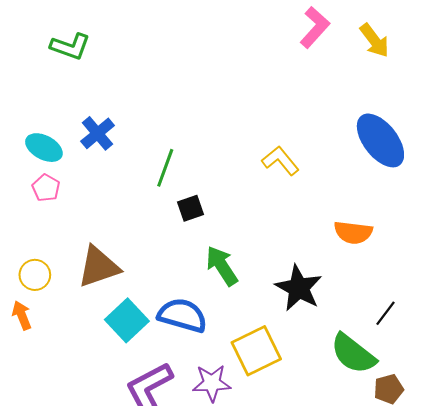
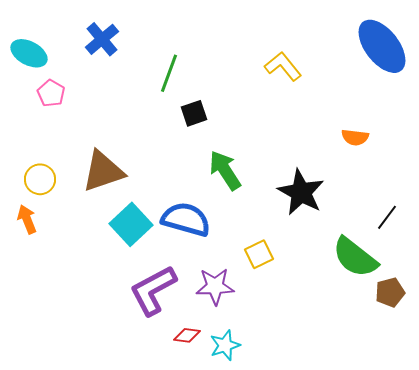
cyan ellipse: (44, 148) -> (29, 53), moved
orange semicircle: (353, 232) -> (355, 137), size x0.7
yellow square: (256, 351) -> (259, 254), size x0.6

